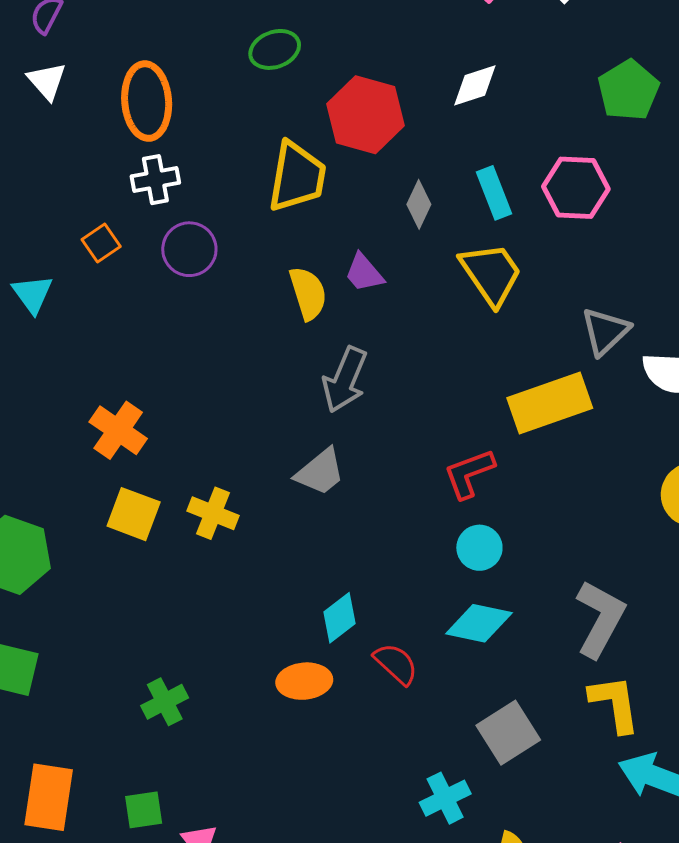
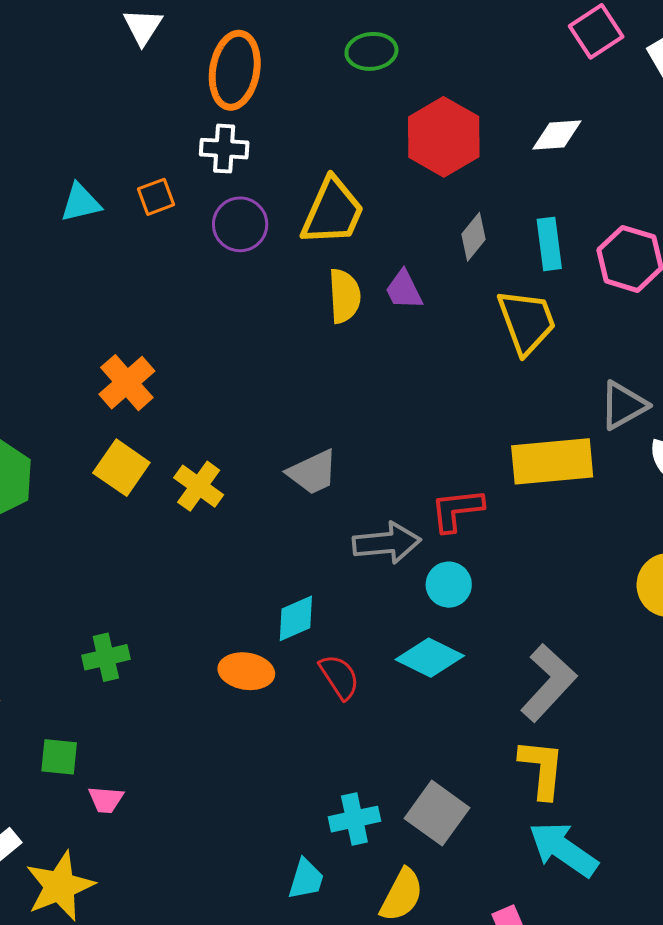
yellow trapezoid: (297, 177) -> (333, 212), moved
cyan triangle: (32, 294) -> (81, 203), moved, turned 39
gray arrow: (345, 380) -> (387, 543), moved, turned -132
gray square: (508, 733) -> (437, 813), moved, turned -36

